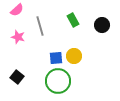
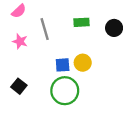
green rectangle: (73, 20) -> (82, 22), turned -64

